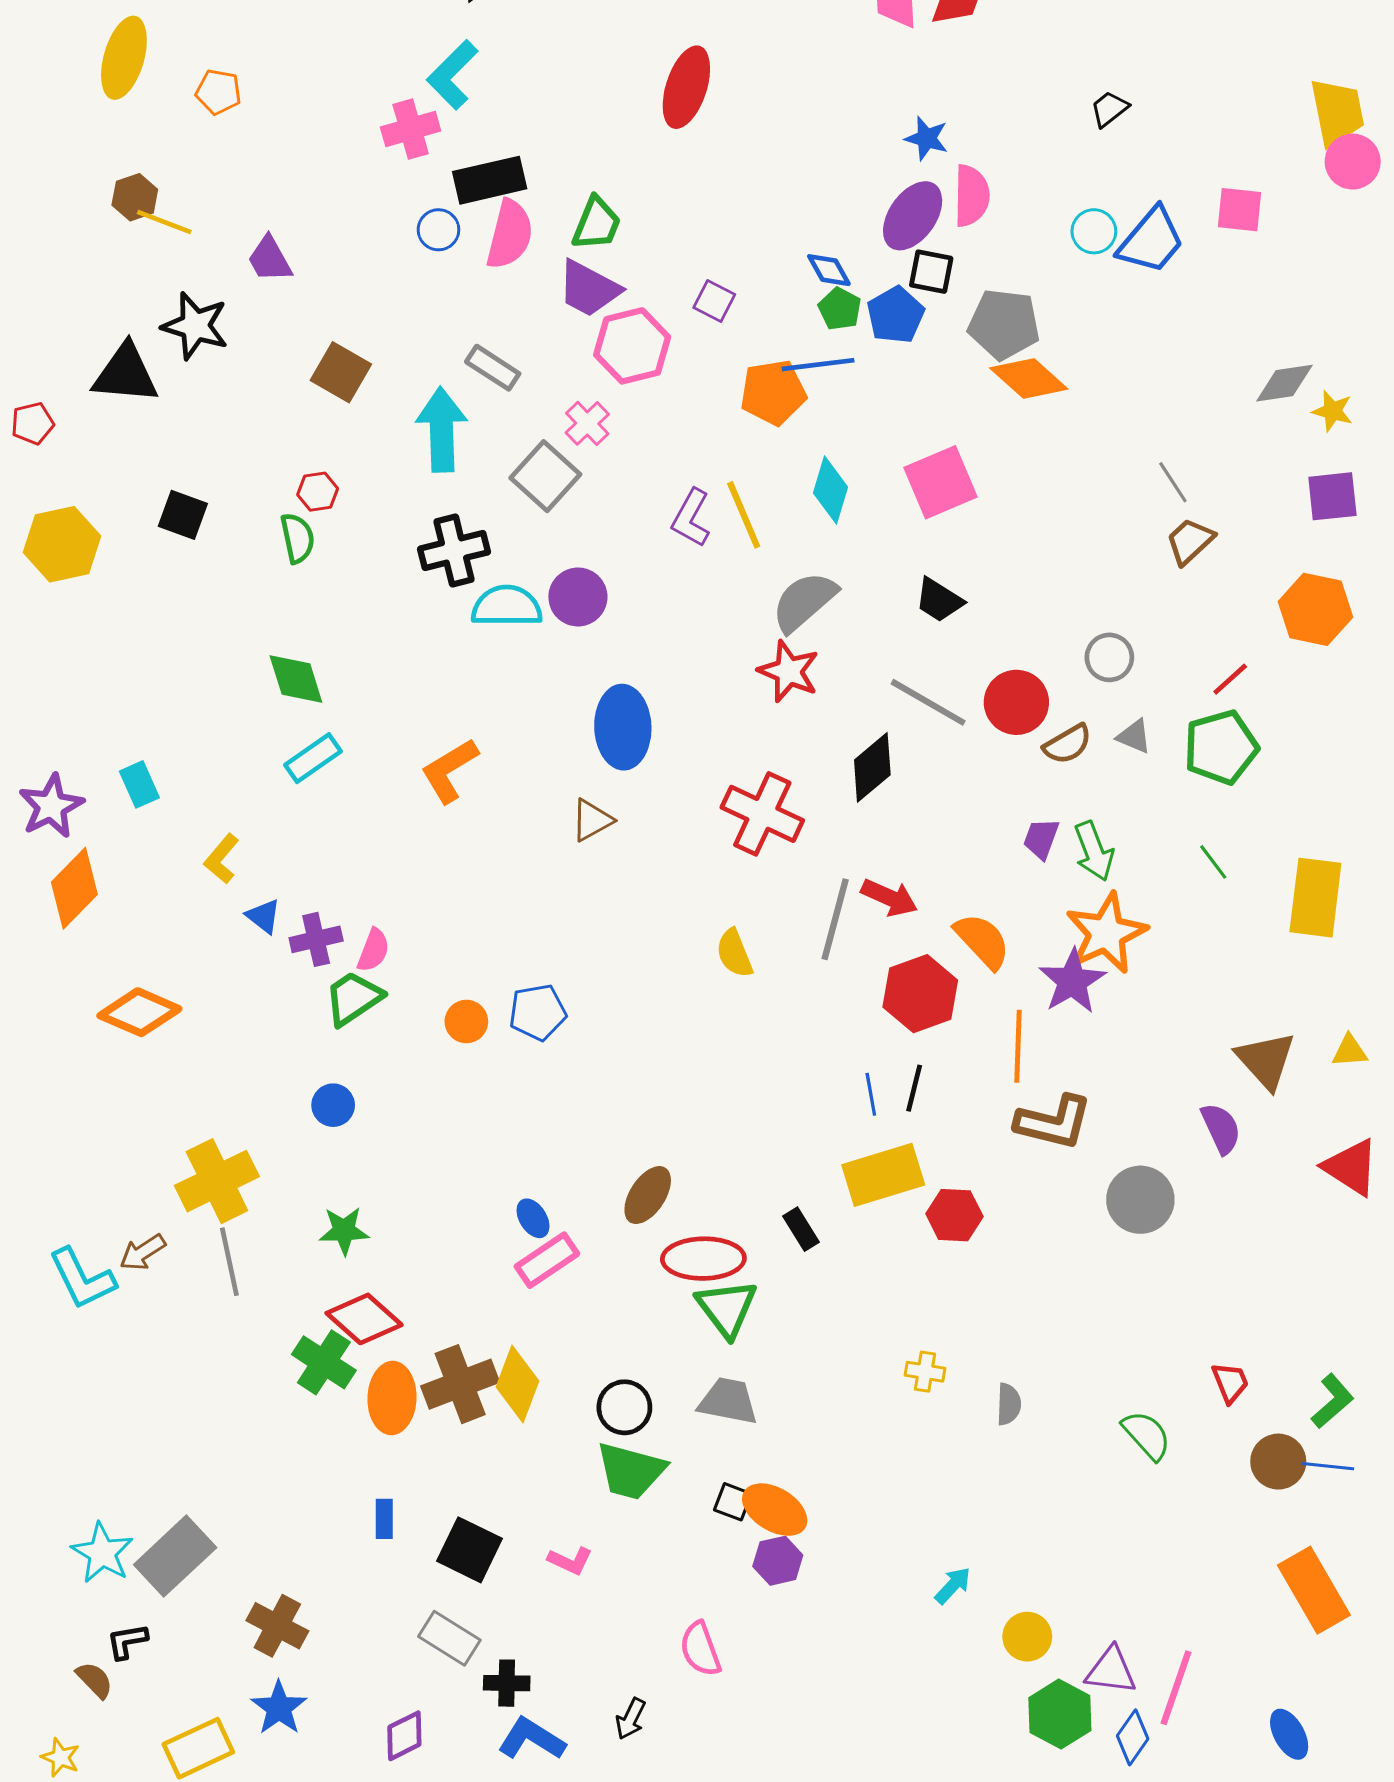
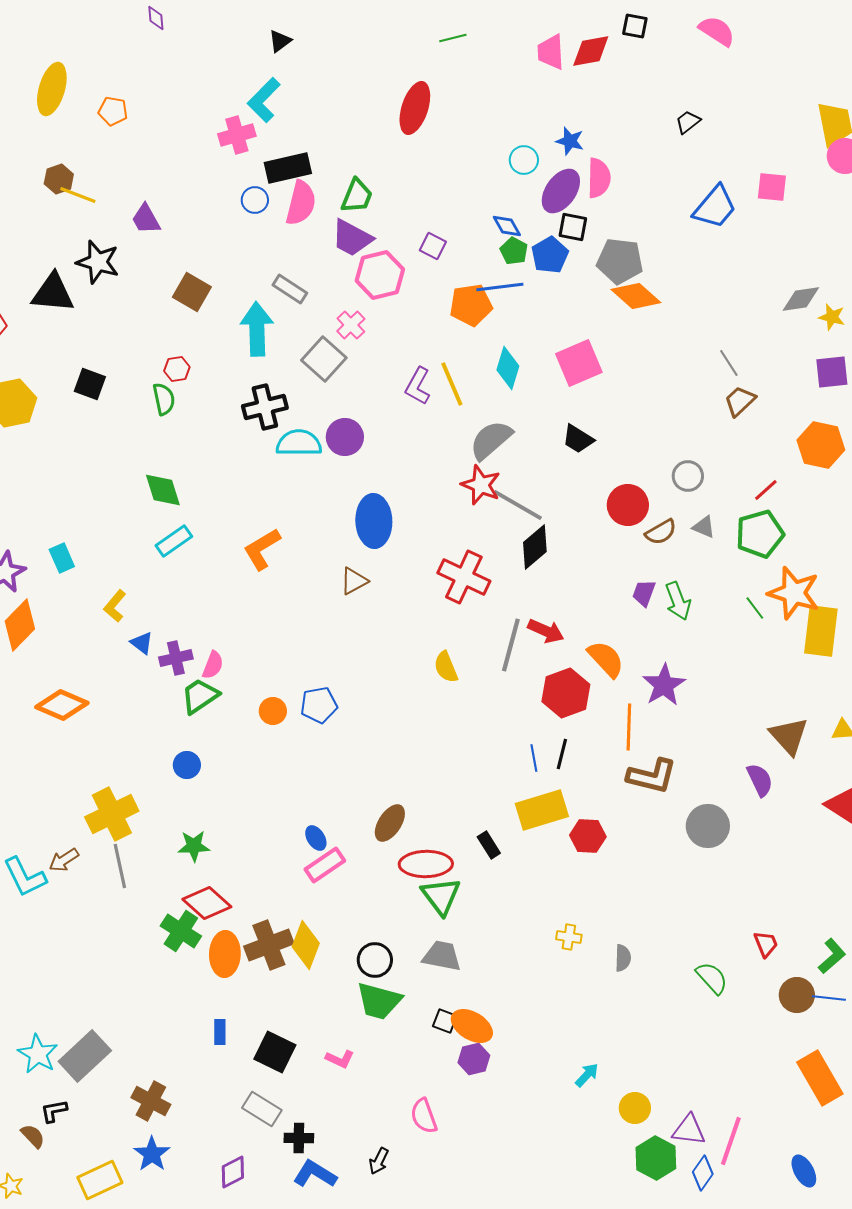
cyan circle: (1094, 231) -> (524, 160), moved
gray line: (928, 702) -> (518, 505), moved
orange star: (1106, 933) -> (794, 593), moved, turned -30

